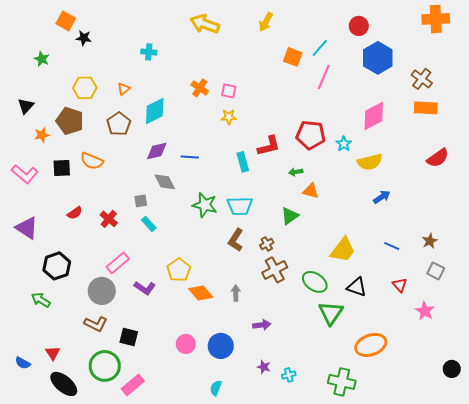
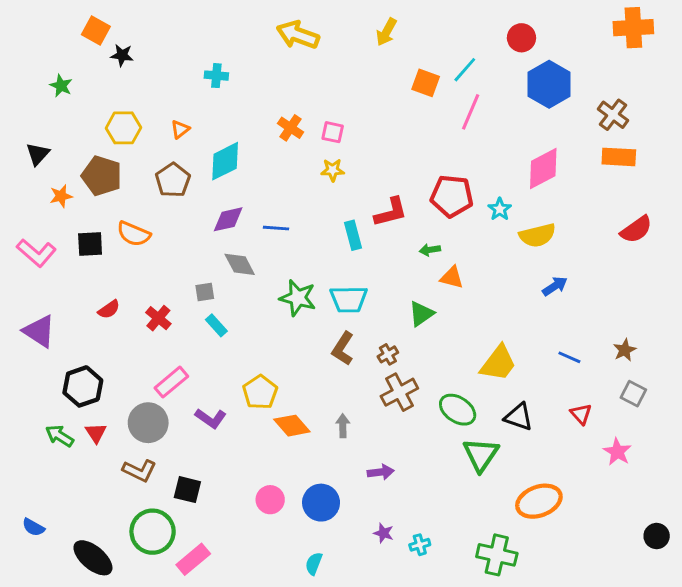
red triangle: (53, 353) -> (96, 433), moved

